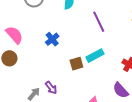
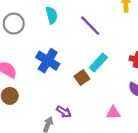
blue cross: (52, 39) -> (48, 61), size x1.5

